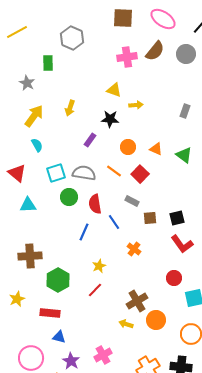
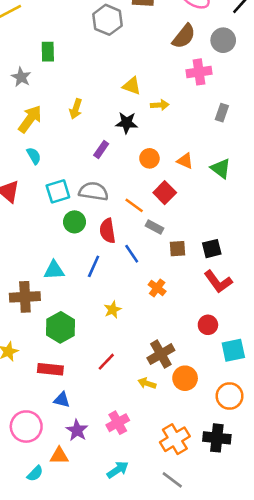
gray hexagon: (72, 38) -> (108, 20), moved
pink cross: (127, 57) -> (199, 72), moved
orange line: (114, 171) -> (134, 205), moved
cyan triangle: (28, 205) -> (54, 270), moved
red line: (95, 290) -> (106, 362), moved

